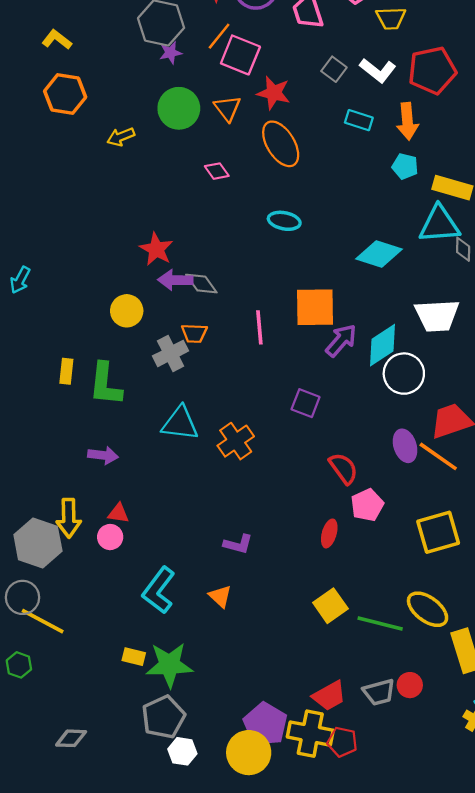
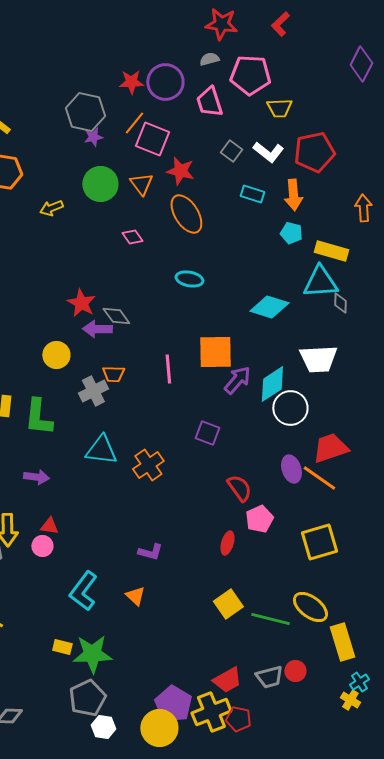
gray diamond: (201, 284) -> (116, 316), moved
yellow cross: (310, 734) -> (211, 712), turned -33

